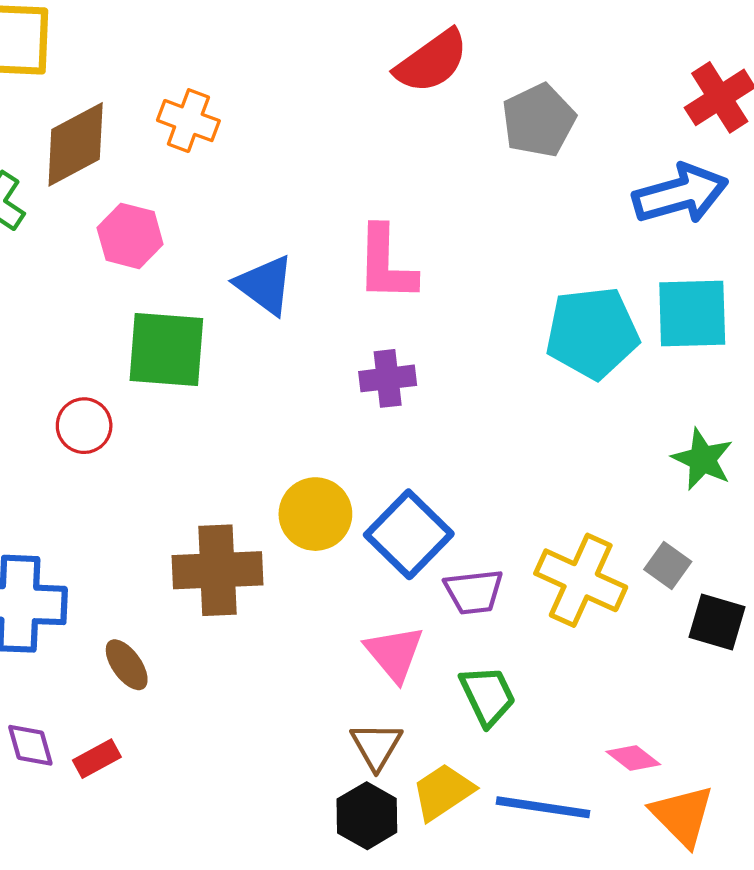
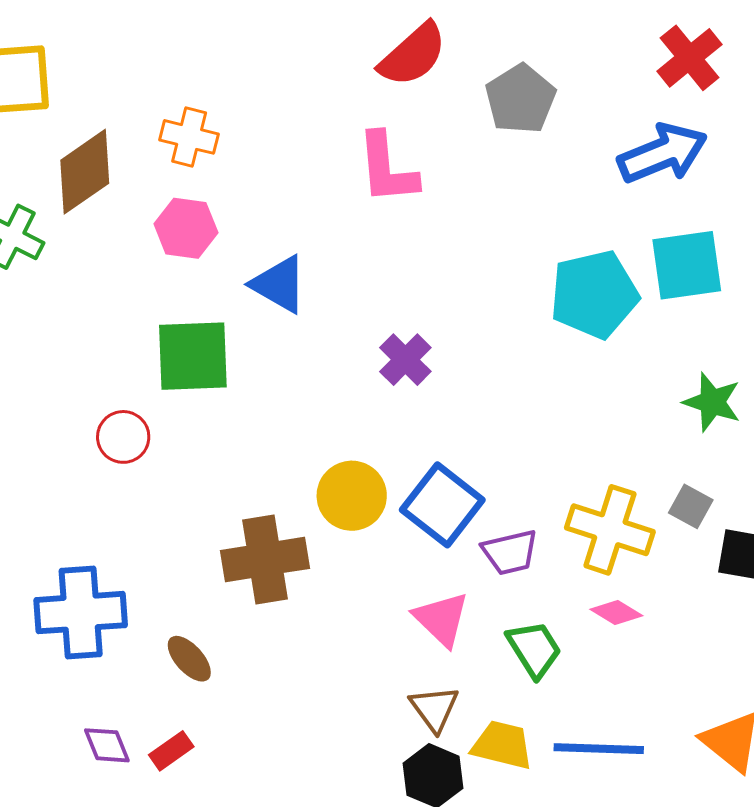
pink hexagon: (130, 236) -> (186, 228), moved
pink L-shape: (386, 264) -> (387, 168), moved
purple cross: (388, 378) -> (405, 360), turned -32
pink diamond: (633, 758) -> (616, 613), moved
yellow trapezoid: (443, 792) -> (502, 745), turned 54

